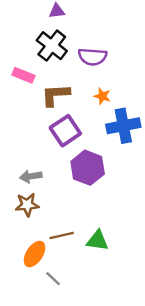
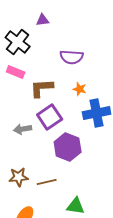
black cross: (52, 46) -> (18, 42), moved
gray arrow: (31, 176) -> (23, 129), moved
brown line: (62, 236) -> (47, 182), moved

